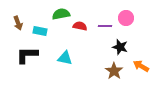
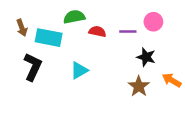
cyan rectangle: (40, 31) -> (49, 38), size x1.5
black L-shape: (27, 55) -> (33, 67), turned 115
cyan triangle: (65, 58) -> (79, 70), turned -42

